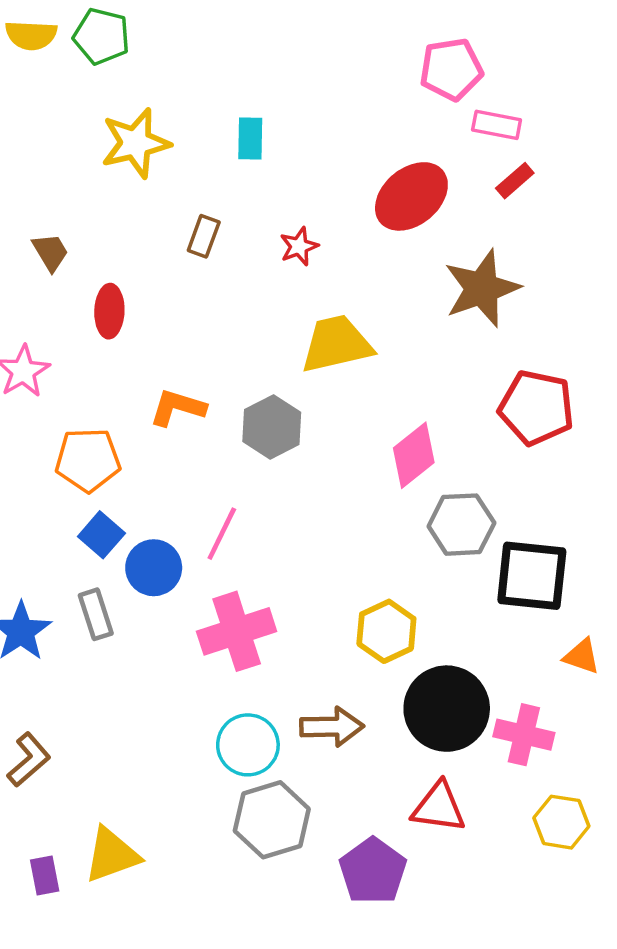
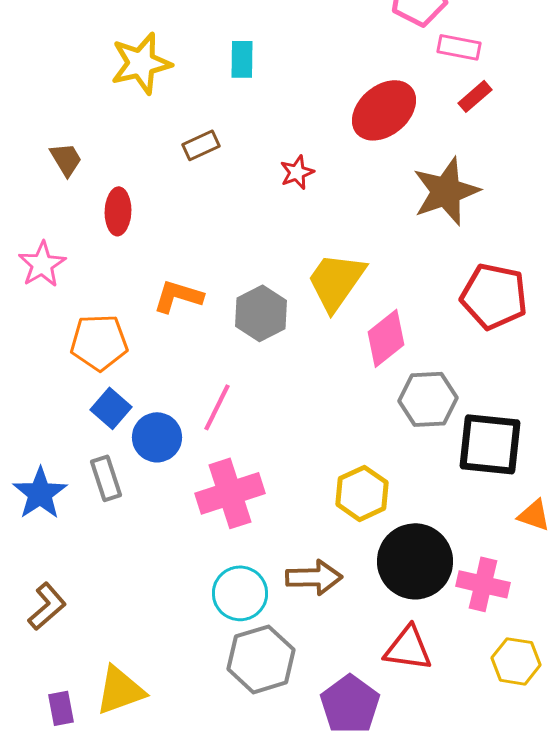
brown rectangle: (204, 236) -> (201, 145), turned 45
red star: (299, 246) -> (297, 172), moved
yellow trapezoid: (337, 344) -> (336, 281), moved, turned -42

